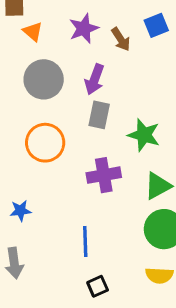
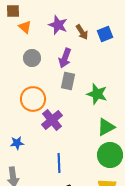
blue square: (156, 25) -> (105, 34), moved
purple star: (84, 28) -> (58, 25), turned -30
gray circle: (44, 79) -> (32, 58), size x0.7
purple cross: (104, 175) -> (52, 120), moved, turned -30

